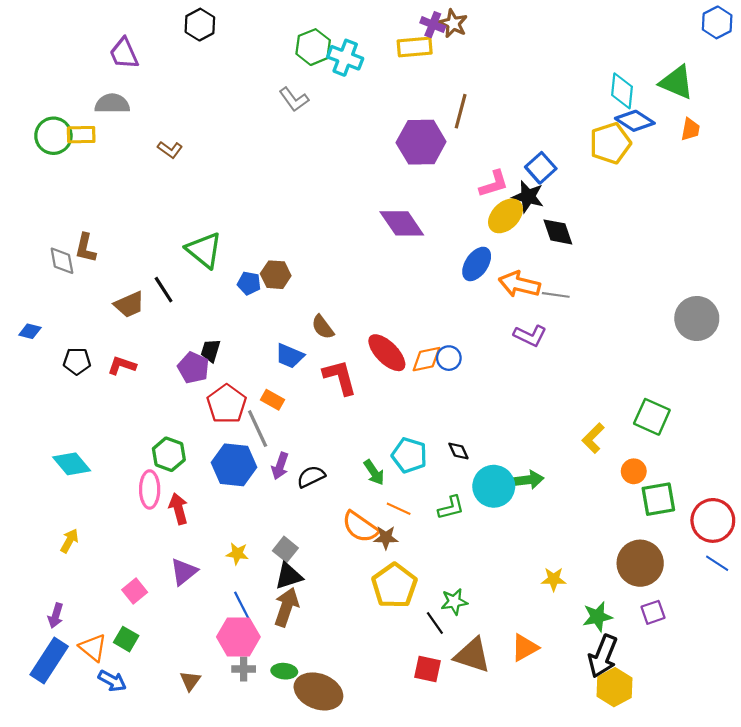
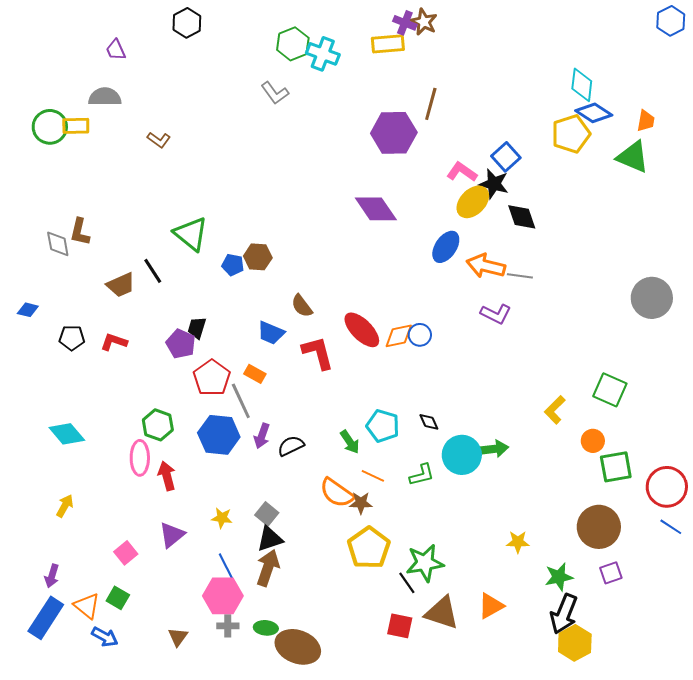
purple trapezoid: (124, 53) -> (116, 50), size x0.7
green triangle: (676, 82) -> (633, 157), moved
pink L-shape: (494, 184) -> (462, 172), turned -128
green star: (454, 602) -> (425, 563), size x1.5

